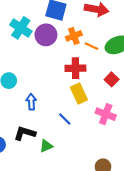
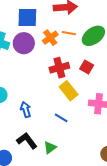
orange line: (91, 46) -> (69, 33), moved
red square: (112, 79) -> (87, 67), moved
black L-shape: (25, 133) -> (27, 141), turned 50

